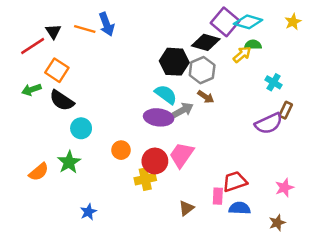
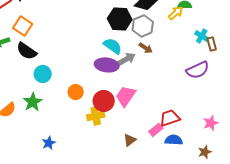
brown rectangle: (286, 110) -> (212, 44), moved, turned -40
pink rectangle: (218, 196) -> (156, 130), turned 48

